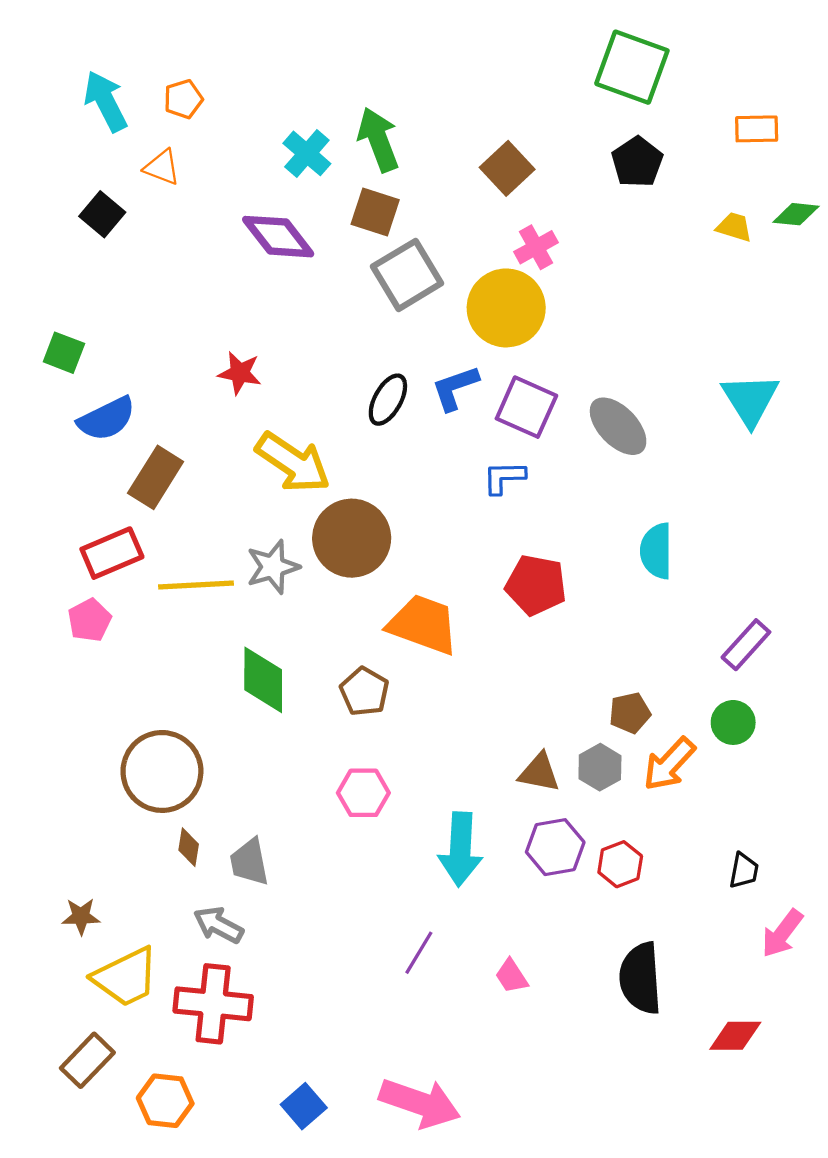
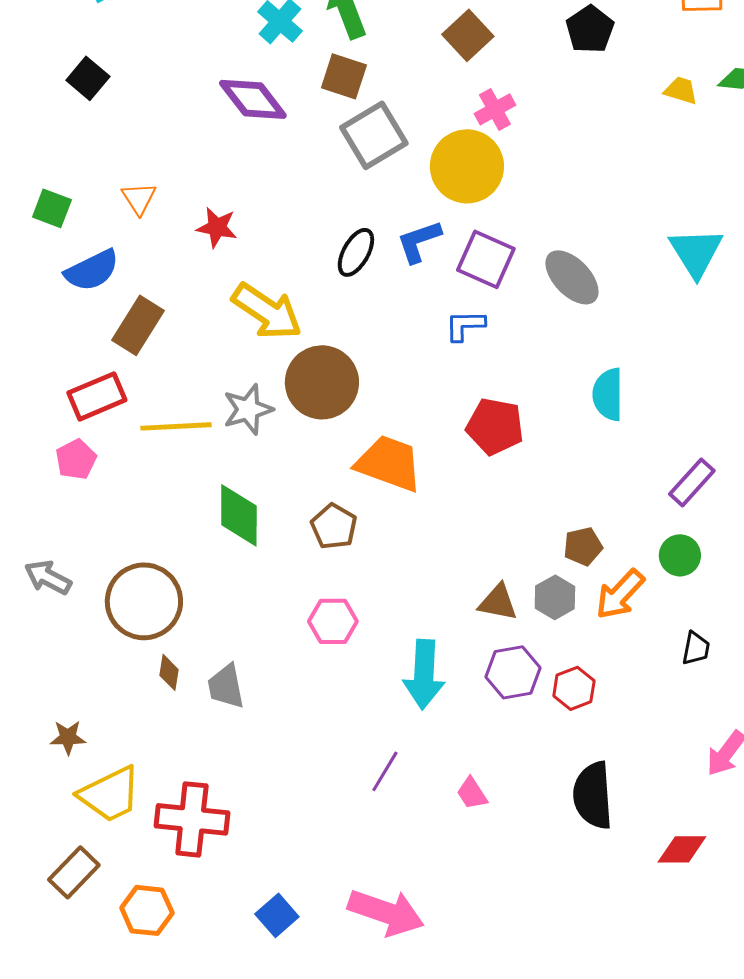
orange triangle: (162, 167) -> (139, 198), moved, turned 36
black trapezoid: (744, 871) -> (696, 648), moved
gray arrow: (218, 925) -> (48, 577), moved

